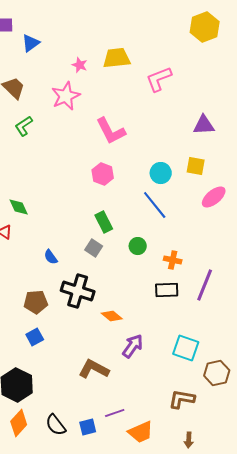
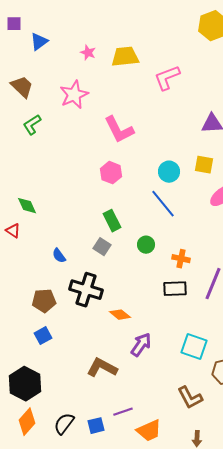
pink star: (80, 65) -> (88, 53), moved
brown L-shape: (182, 399) -> (190, 398), turned -128
black semicircle: (56, 425) -> (64, 424), turned 75

